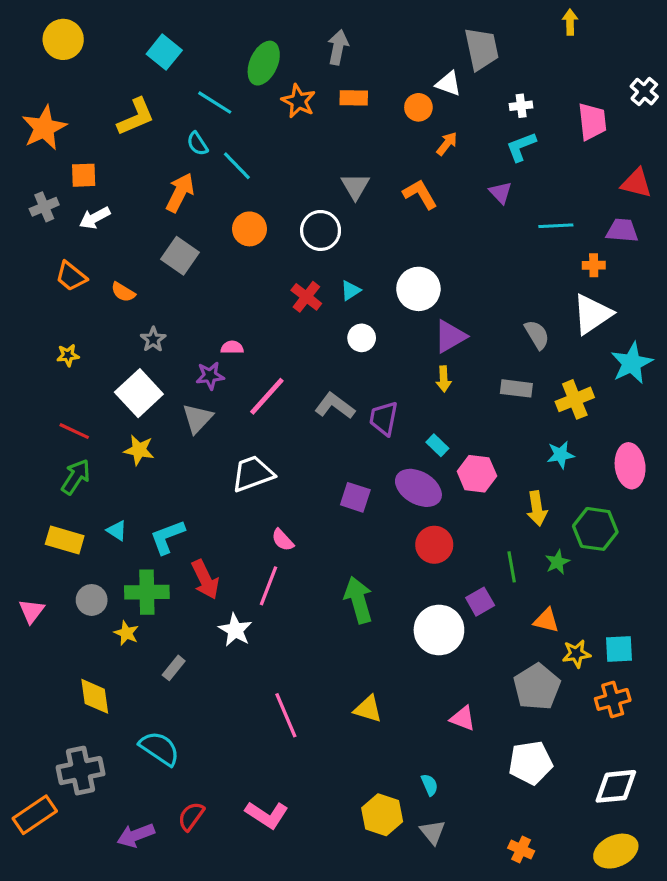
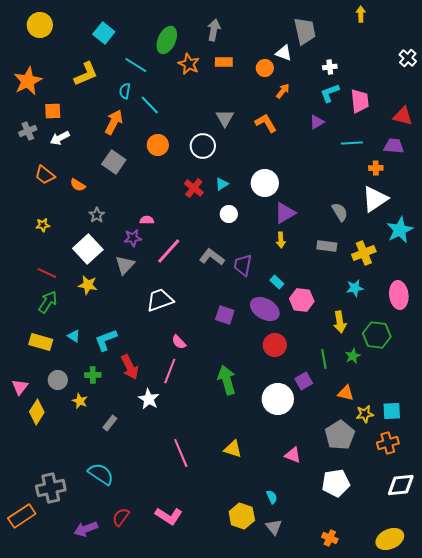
pink trapezoid: (592, 122) -> (360, 101), moved
cyan semicircle: (197, 144) -> (125, 91), turned 42
purple triangle: (501, 193) -> (317, 122), turned 42
green cross: (147, 592) -> (93, 375), size x0.6
yellow diamond: (95, 696) -> (37, 412), moved, turned 40
white diamond: (616, 786) -> (401, 485), moved

